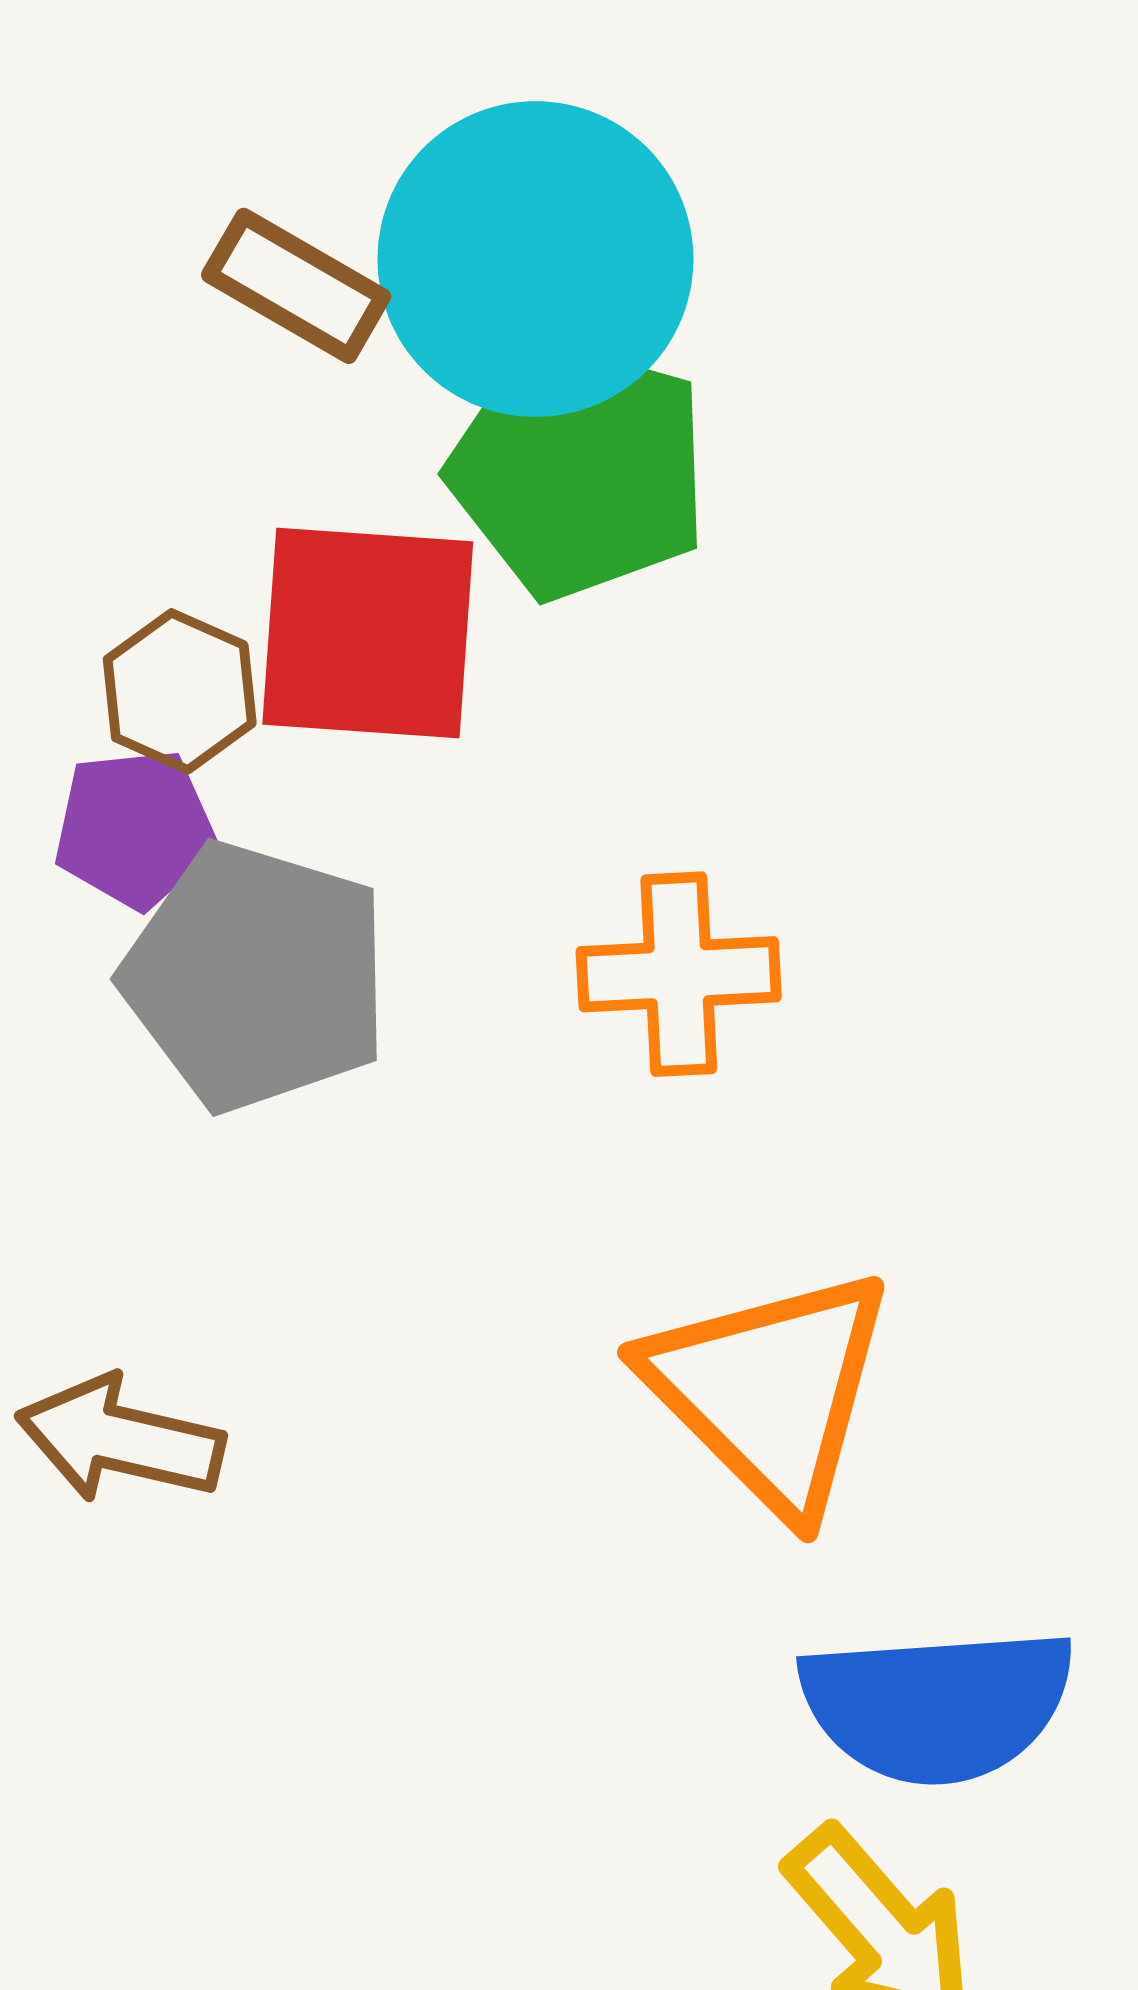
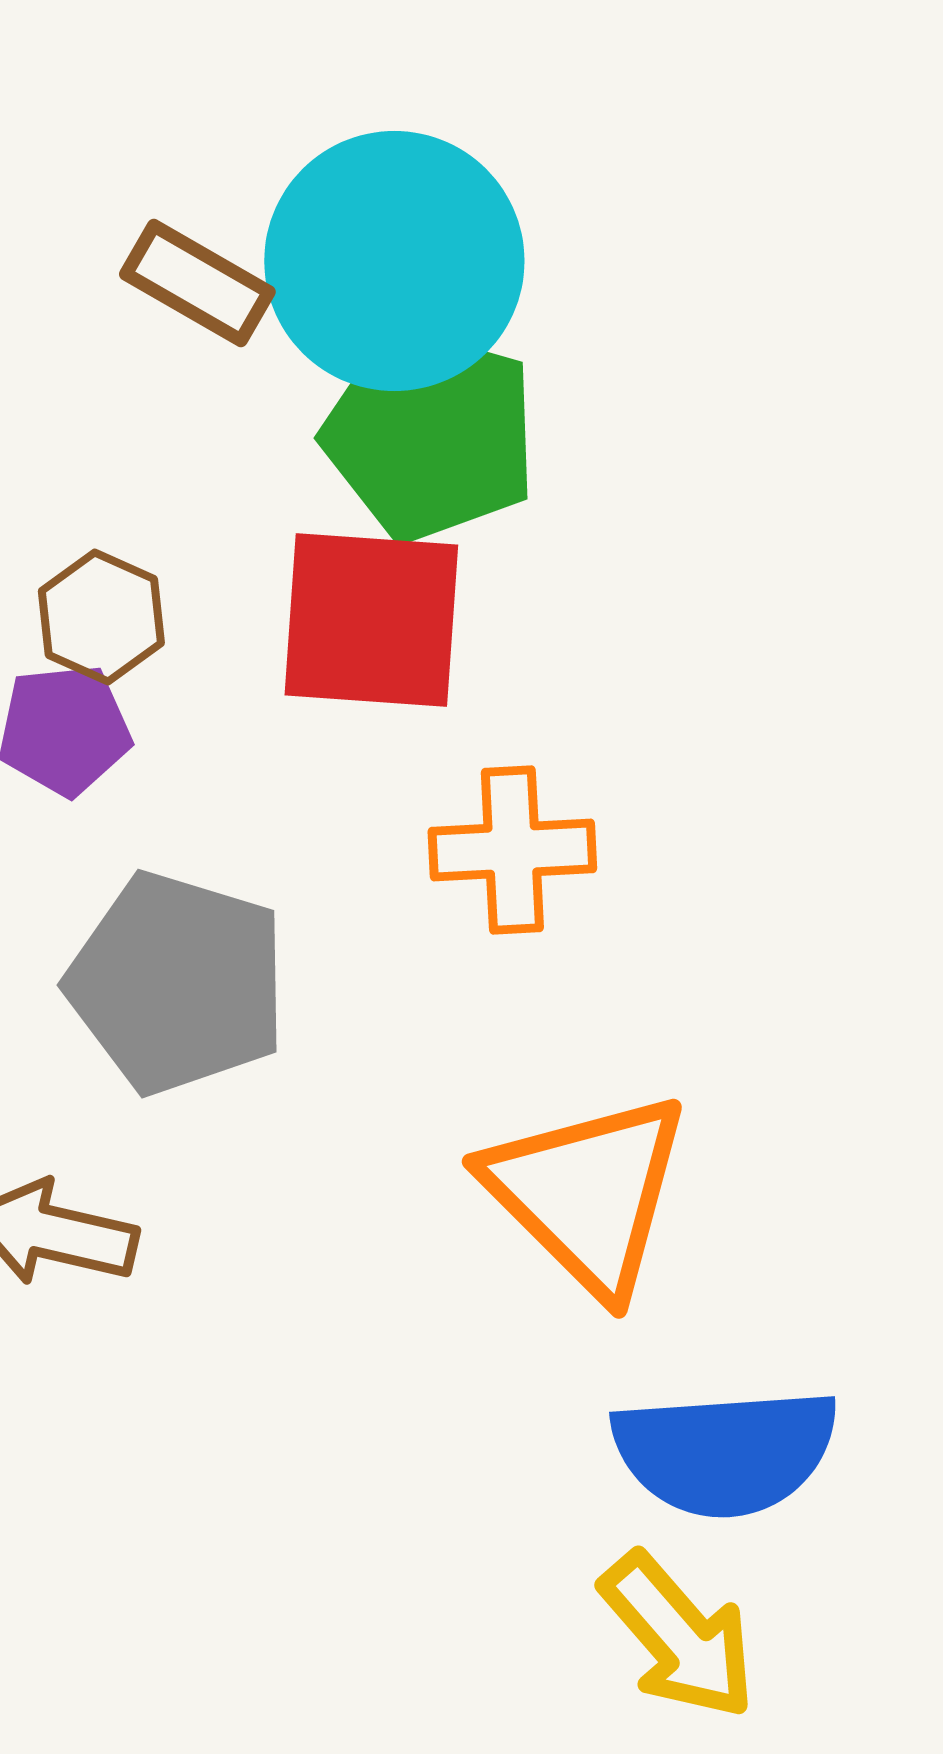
red square: (368, 633) -> (371, 620), moved
gray pentagon: (256, 977) -> (177, 983), moved

